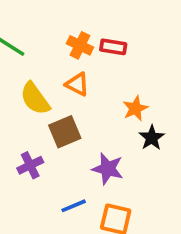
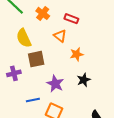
orange cross: (80, 45) -> (43, 13), moved
orange triangle: (77, 84) -> (60, 36), moved
black star: (152, 138) -> (84, 80), moved

